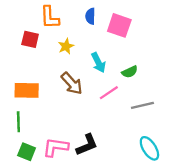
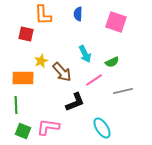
pink square: (119, 25) -> (116, 22), moved
yellow star: (66, 46) -> (41, 61), moved
black L-shape: (87, 145) -> (75, 102), moved
cyan ellipse: (149, 148) -> (102, 128), moved

